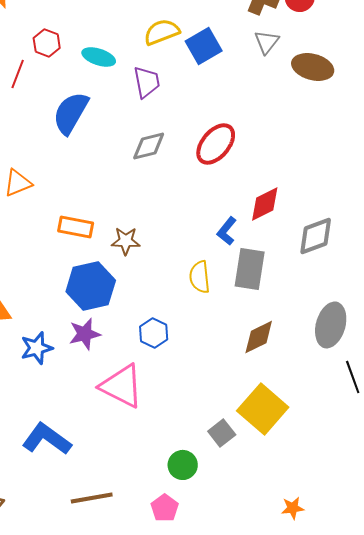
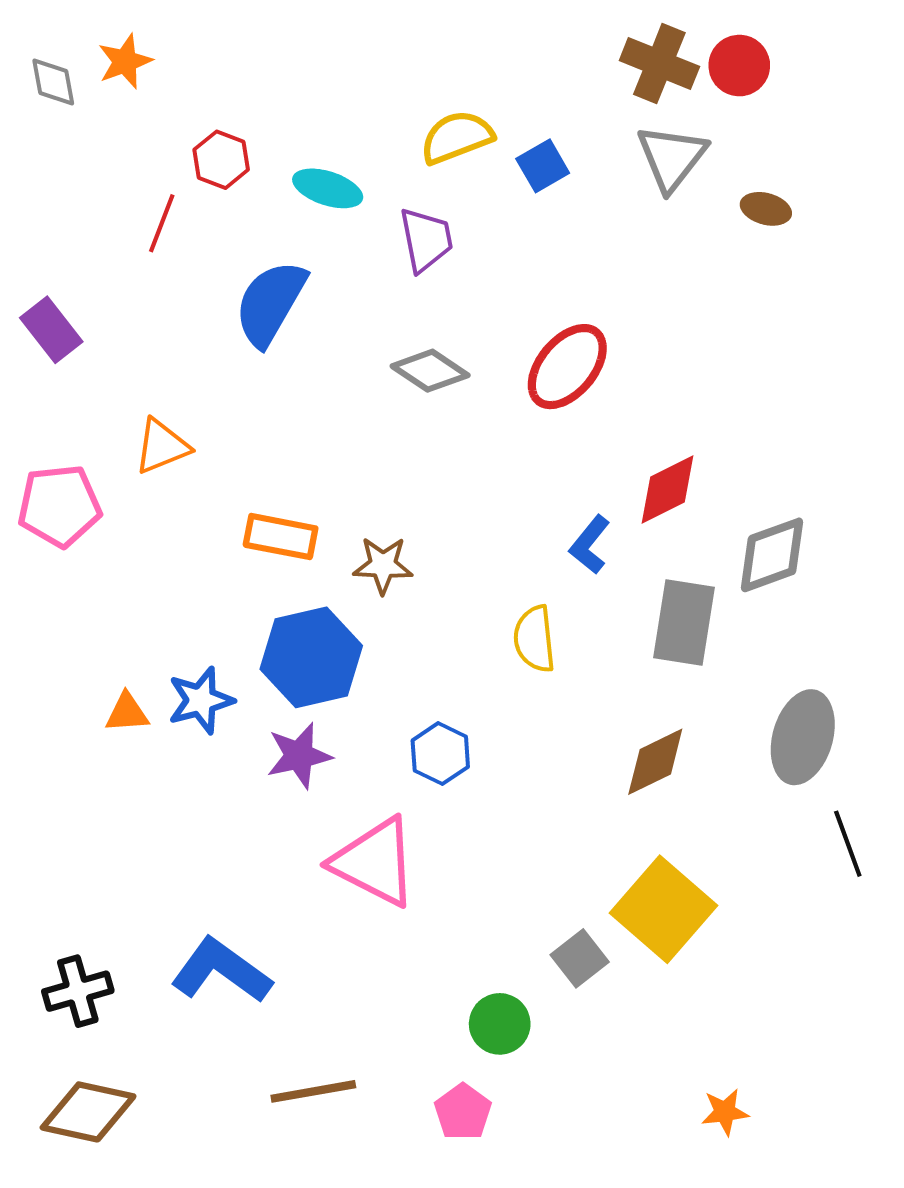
gray triangle: (267, 42) -> (672, 158), size x1.4
blue square: (204, 46) -> (543, 166), size x0.7
brown ellipse: (313, 67) -> (766, 209), size x0.6
gray diamond: (149, 146) -> (430, 371), turned 48
gray rectangle: (250, 269) -> (684, 623), moved
blue star: (37, 348) -> (201, 700), moved

